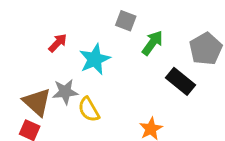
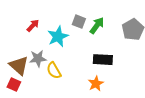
gray square: (126, 21) -> (79, 22), moved
black rectangle: (181, 81) -> (103, 60), moved, turned -36

